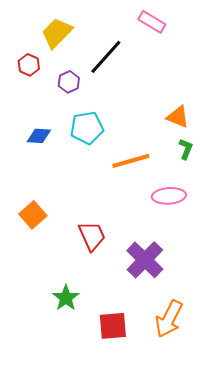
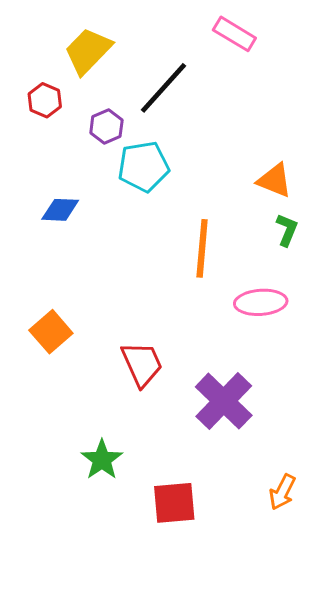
cyan pentagon: (87, 128) -> (143, 167), moved
orange line: (131, 161) -> (202, 248), turned -69
orange arrow: (169, 319) -> (282, 492), moved, size x0.6

